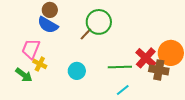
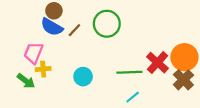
brown line: (86, 34) -> (74, 30), moved
yellow cross: (40, 64) -> (43, 69), turned -32
brown cross: (159, 70) -> (183, 80), moved, turned 36

